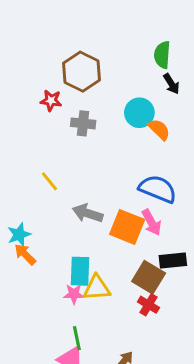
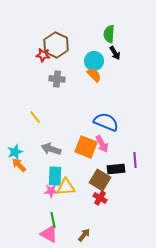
red star: (51, 101) -> (43, 55), moved
cyan circle: (139, 113) -> (94, 61), moved
orange semicircle: (159, 129) -> (94, 75), moved
gray arrow: (88, 213) -> (51, 149), moved

